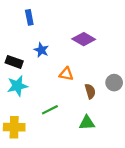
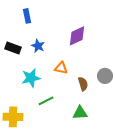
purple diamond: (84, 39) -> (77, 36), turned -55
black rectangle: (14, 62) -> (13, 48), moved
cyan star: (17, 86) -> (31, 78), moved

